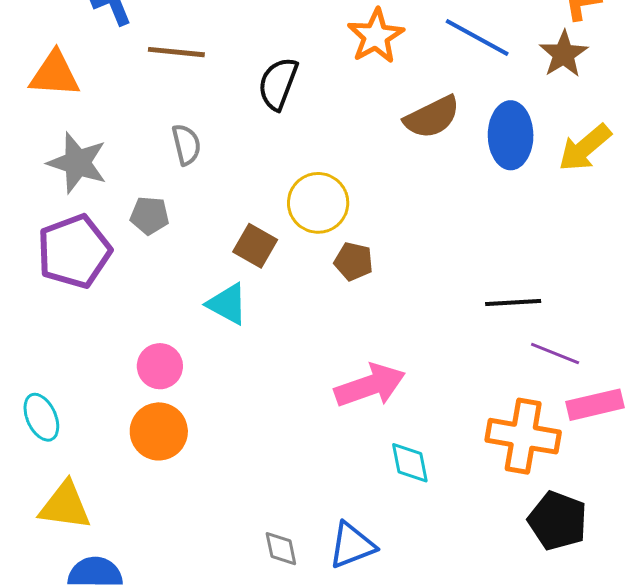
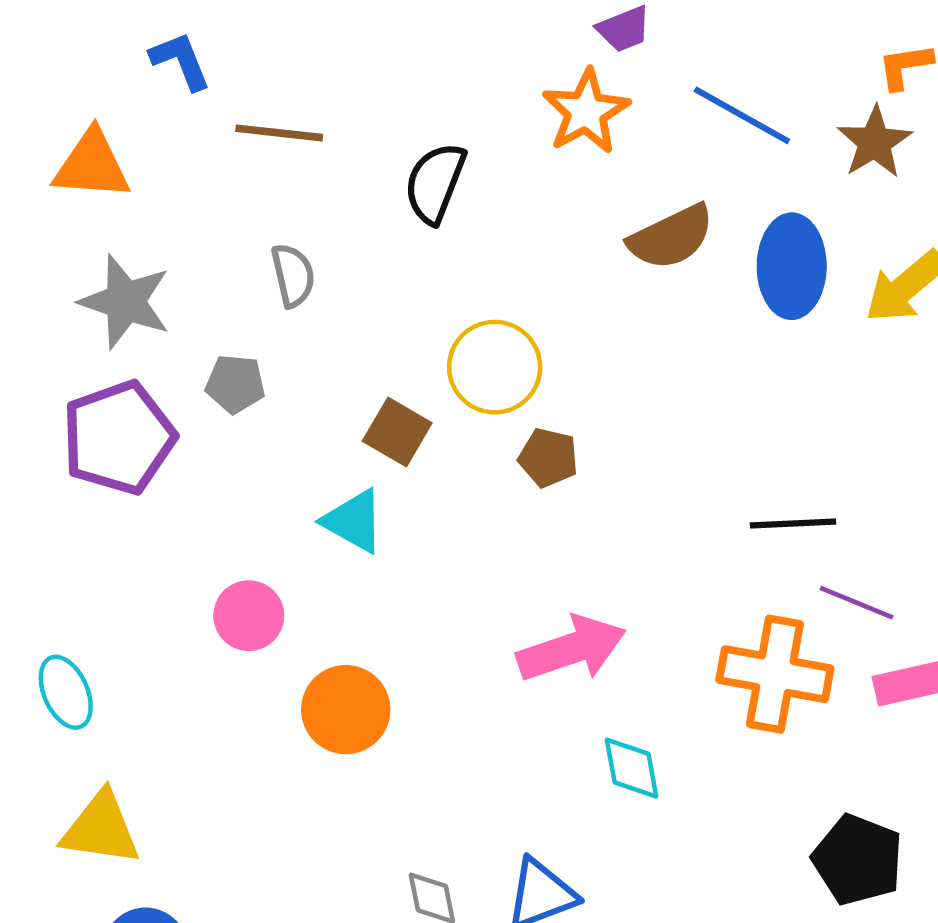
orange circle: (159, 431) -> (346, 710), moved
orange cross: (523, 436) -> (775, 674), moved

